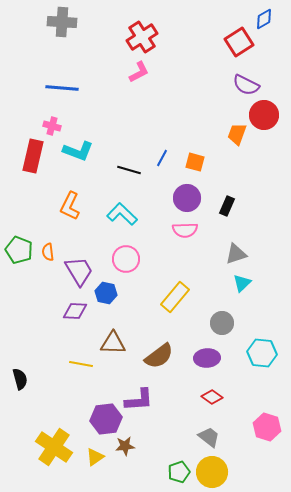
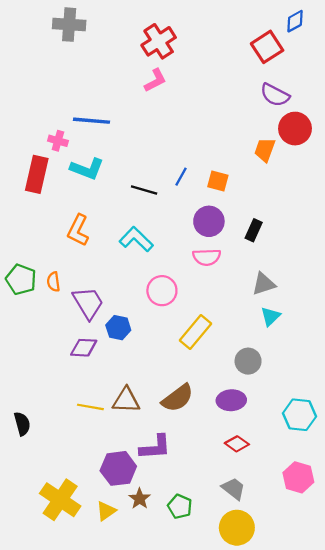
blue line: (62, 88) -> (91, 121), moved
pink circle: (126, 259) -> (162, 291), moved
brown triangle: (113, 343) -> (126, 400), moved
cyan hexagon: (262, 353) -> (299, 415), moved
brown star: (125, 446) -> (140, 499), turned -30
green pentagon: (179, 472) -> (180, 506), moved, turned -30

